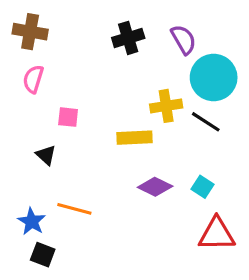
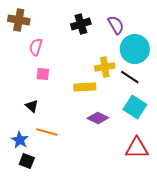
pink semicircle: (33, 79) -> (36, 47), moved
black triangle: (46, 155) -> (32, 106), moved
cyan square: (203, 187) -> (135, 107), moved, size x1.6

